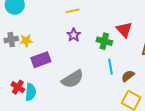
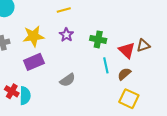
red triangle: (124, 30) -> (127, 50), moved
yellow star: (26, 41) -> (33, 36), moved, size x1.5
gray semicircle: (73, 79) -> (68, 80), size x0.7

